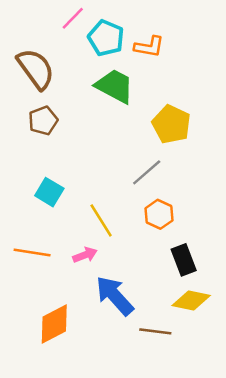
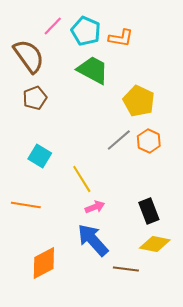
pink line: (73, 18) -> (53, 26), moved
orange hexagon: (159, 214) -> (149, 141), moved
pink arrow: (85, 255) -> (95, 207), moved

